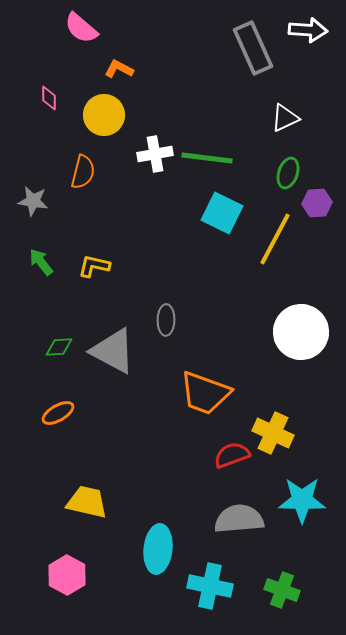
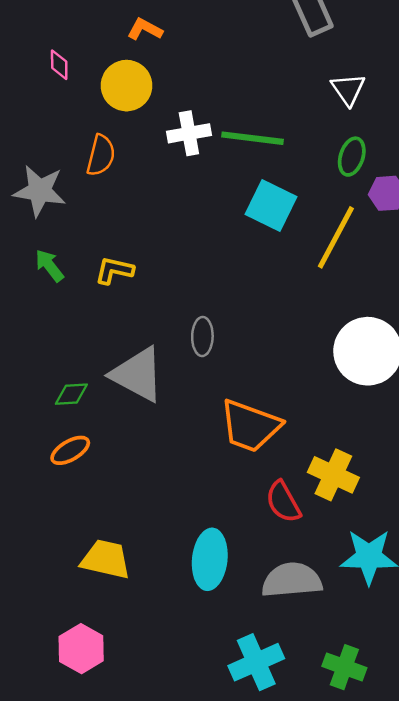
white triangle: (285, 118) -> (348, 89), turned -40
gray star: (33, 201) -> (40, 191), size x1.4
green diamond: (59, 347) -> (71, 394), moved
red semicircle: (232, 455) -> (283, 502), turned -99
cyan ellipse: (158, 549) -> (210, 559), moved
cyan cross: (210, 586) -> (256, 662), turned -36

